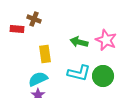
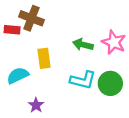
brown cross: (34, 19) -> (31, 18), size x1.5
cyan semicircle: (38, 79) -> (18, 75), moved

